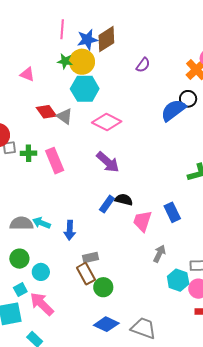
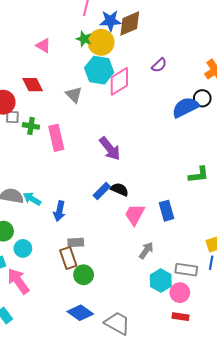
purple semicircle: (143, 65) -> (159, 65), moved
red diamond: (46, 112) -> (33, 85), moved
pink diamond: (107, 122) -> (119, 81), moved, turned -68

